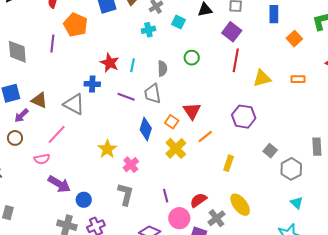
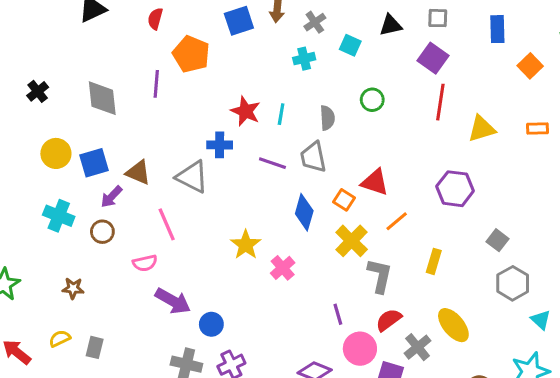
red triangle: (192, 111) -> (375, 182), turned -36
pink line: (57, 134) -> (167, 224), turned -65
gray hexagon: (291, 169) -> (513, 283), moved
gray L-shape: (126, 194) -> (380, 276), moved

